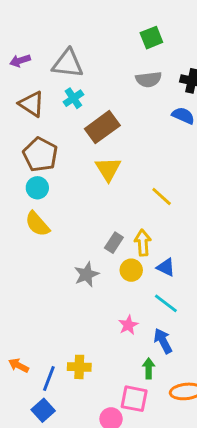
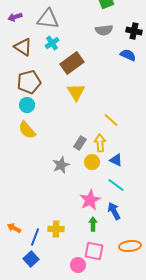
brown pentagon: (40, 155) -> (29, 82), turned 30
yellow line: (162, 196) -> (111, 120), moved
pink star: (128, 325) -> (90, 200), size x1.5
green arrow: (149, 368) -> (93, 224), moved

